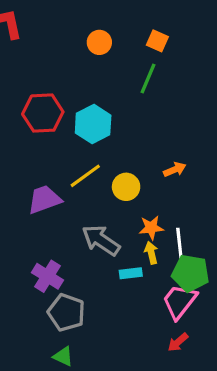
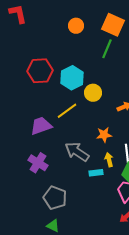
orange square: (157, 41) -> (113, 25), size x1.6
yellow circle: (126, 187) -> (93, 93), moved
orange star: (151, 228) -> (104, 135), moved
purple cross: (48, 276) -> (38, 163), moved

